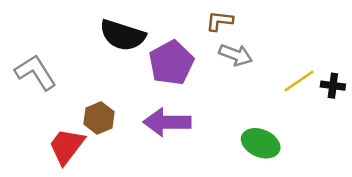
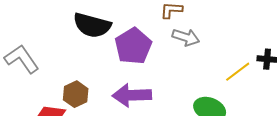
yellow line: (299, 81) -> (238, 72), moved

